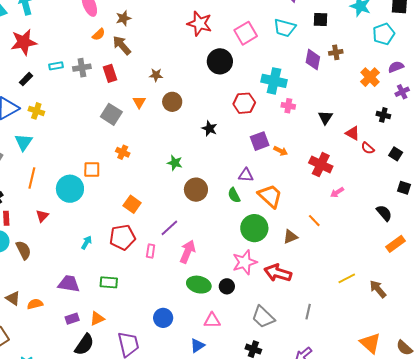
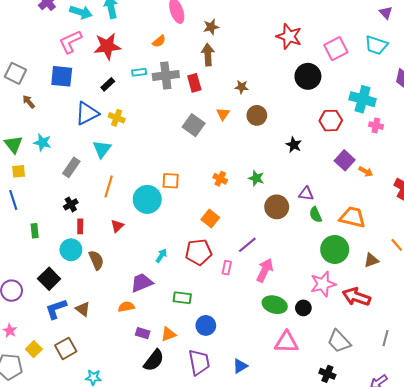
orange semicircle: (99, 34) -> (159, 41), moved
brown arrow: (122, 45) -> (208, 55), turned 35
gray cross: (82, 68) -> (166, 76), size x1.4
purple square: (260, 141) -> (345, 160), turned -30
orange cross: (123, 152) -> (220, 179), moved
purple triangle: (246, 175) -> (306, 194), moved
orange trapezoid: (270, 196) -> (352, 217), turned -32
purple trapezoid: (69, 284) -> (142, 283), moved, turned -35
orange semicircle: (35, 304) -> (126, 307), moved
blue circle: (163, 318) -> (206, 325), moved
purple rectangle: (72, 319) -> (143, 333), turned 32
pink triangle: (212, 320) -> (286, 342), size x1.4
blue triangle: (197, 346) -> (240, 366), moved

